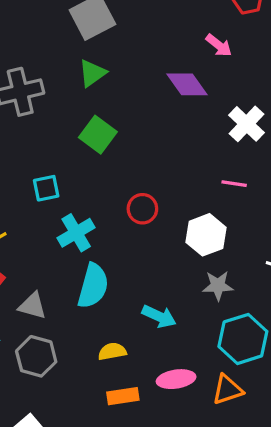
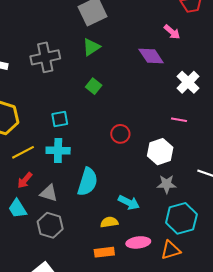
green square: (98, 135) -> (94, 86), size x0.7
cyan cross: (76, 233) -> (58, 151), moved, turned 30
yellow semicircle: (112, 351) -> (109, 222), moved

